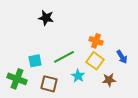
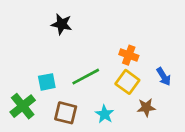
cyan star: (78, 76) -> (105, 114), moved
green cross: (17, 79) -> (23, 106), turned 30

